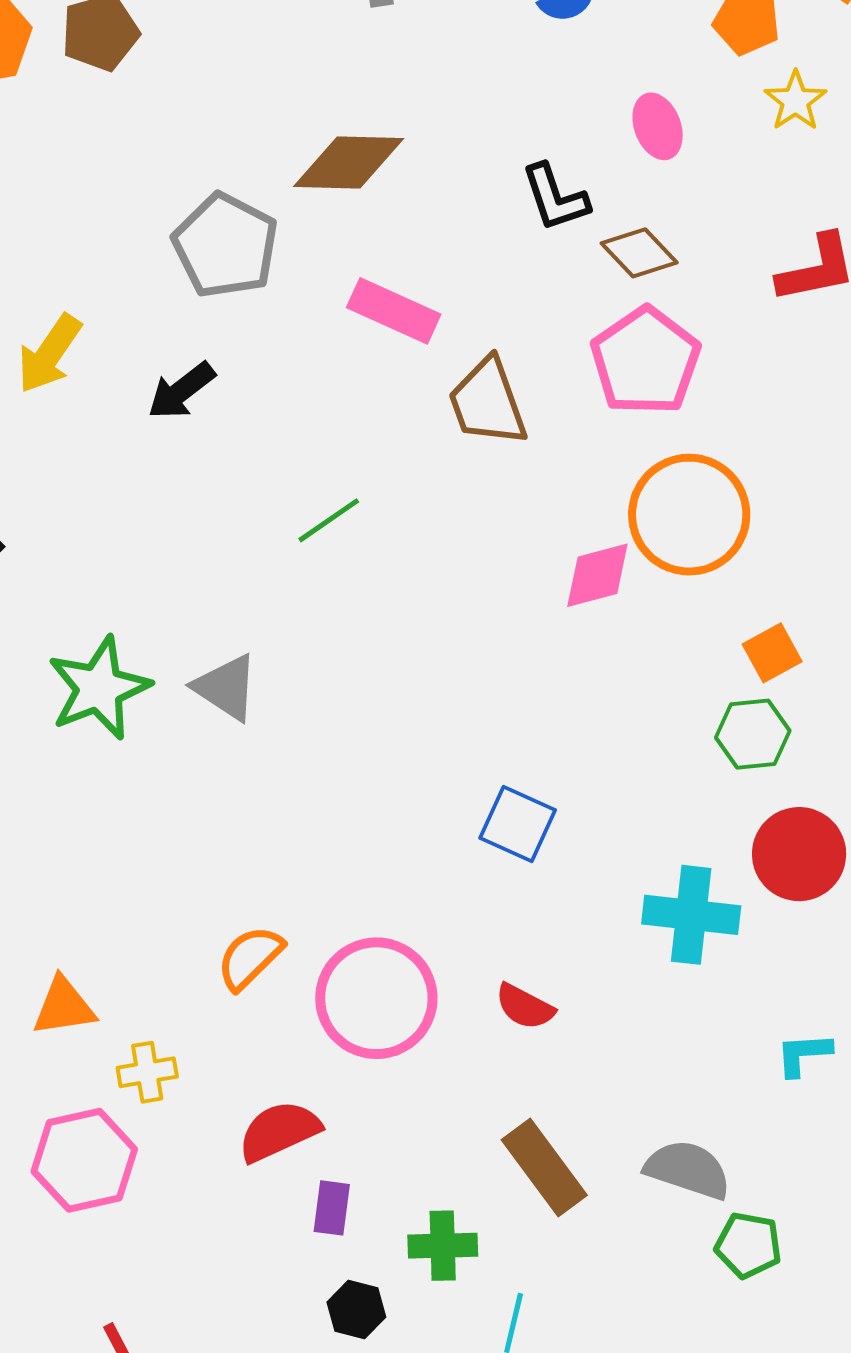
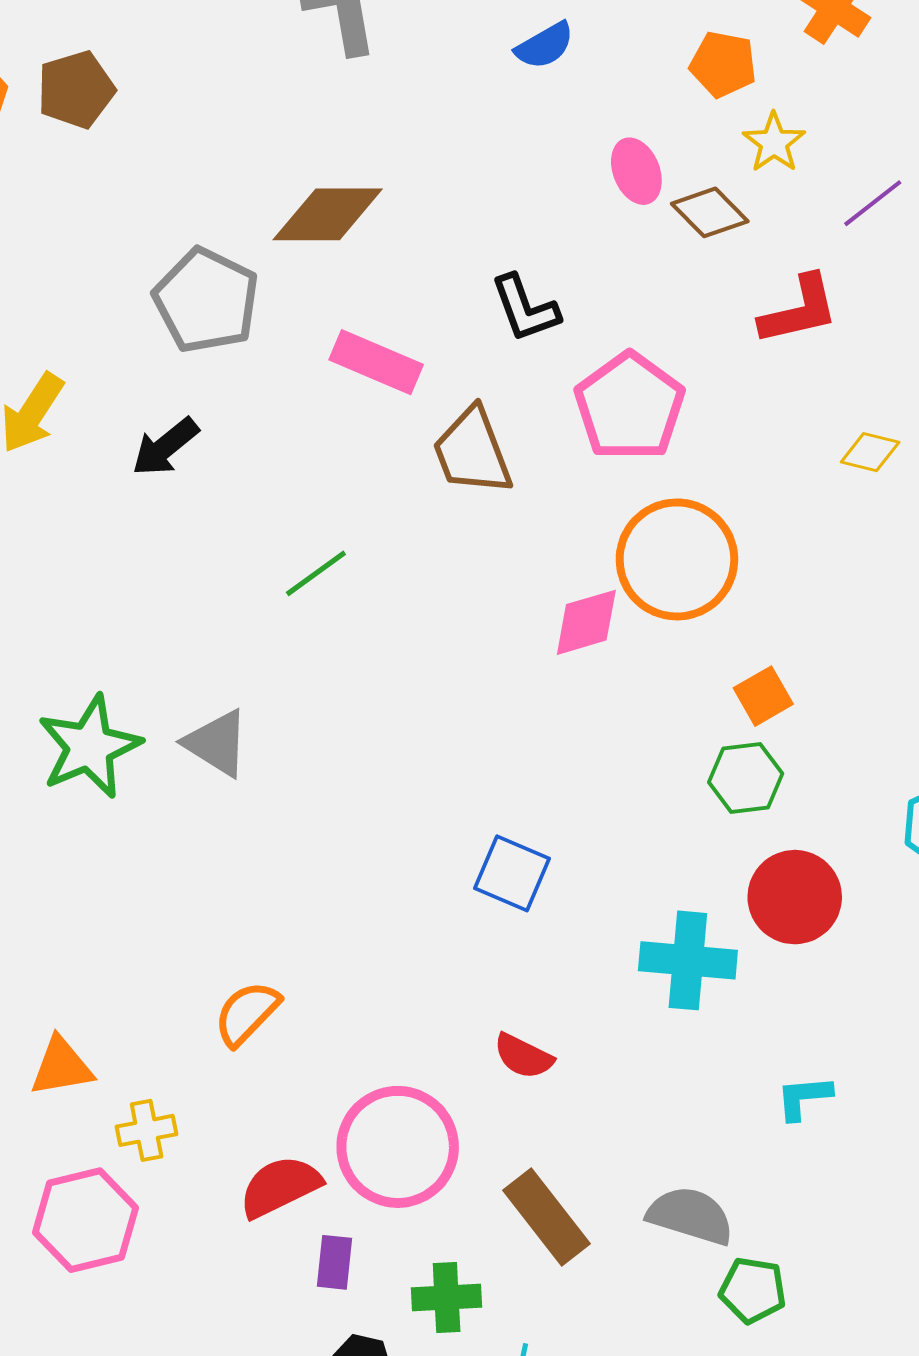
black L-shape: (555, 198) -> (525, 308), moved
brown diamond: (639, 253) -> (710, 212), moved
pink circle: (376, 998) -> (398, 1147), moved

